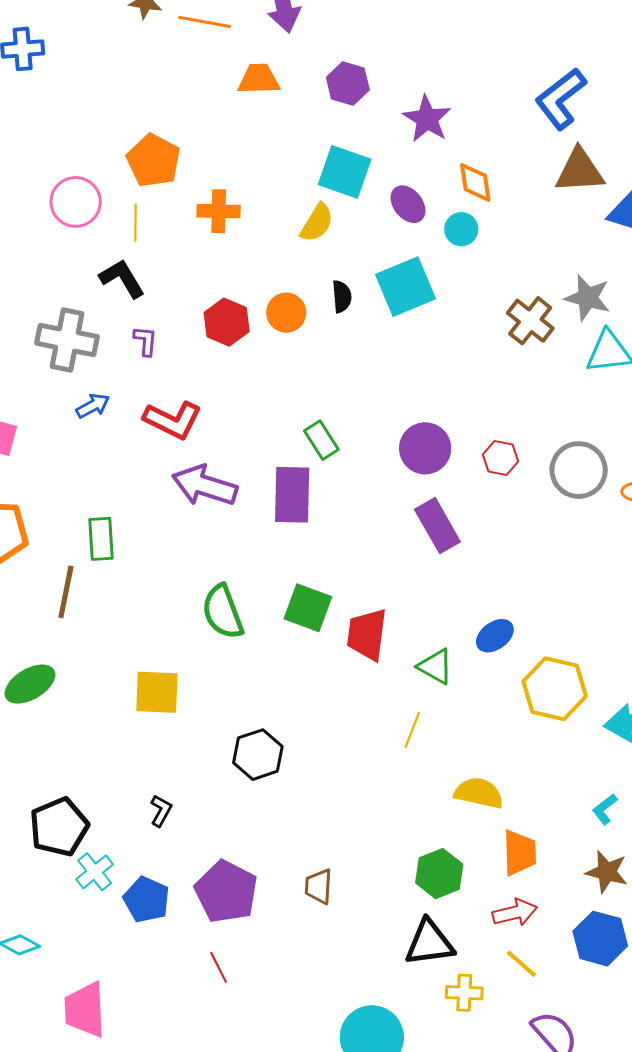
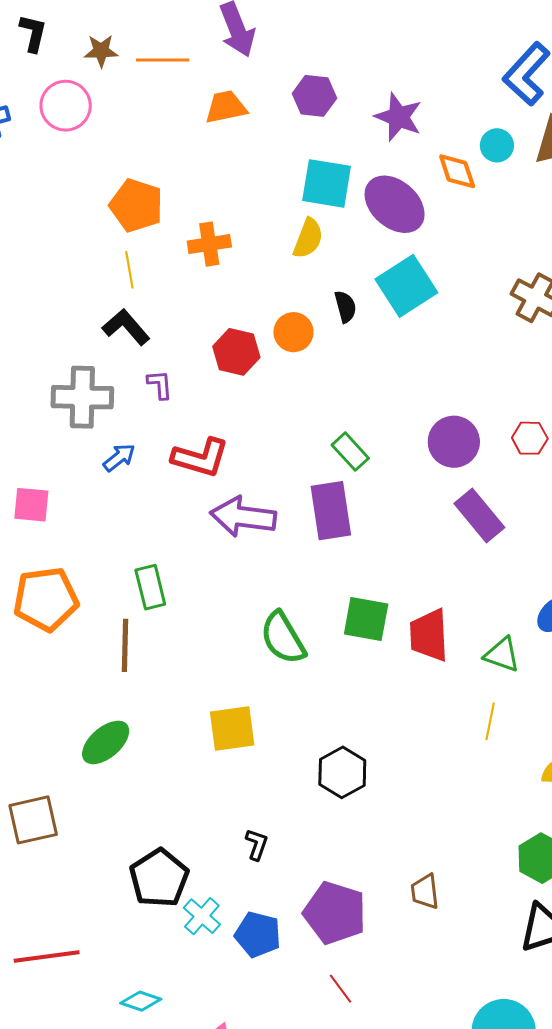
pink circle: (76, 202) -> (66, 106), moved
purple ellipse: (408, 204) -> (395, 204), size x1.6
cyan circle: (461, 229) -> (497, 145), moved

